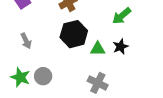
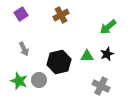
black hexagon: (74, 34) -> (59, 62), moved
gray cross: (98, 83) -> (101, 86), moved

